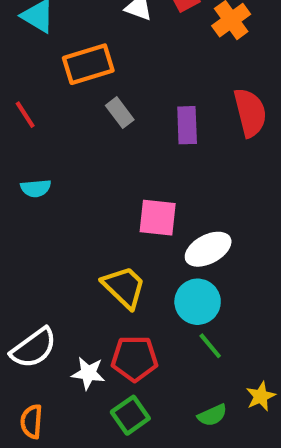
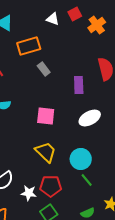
purple rectangle: (187, 125) -> (79, 85), moved
pink square: (158, 218) -> (46, 116), moved
white ellipse: (208, 249) -> (90, 118), moved

